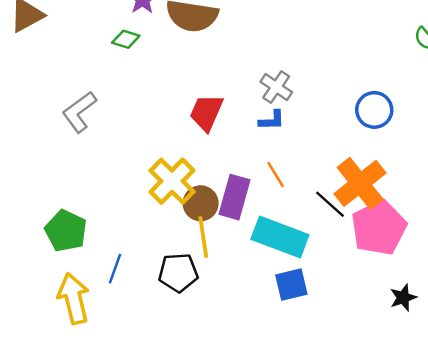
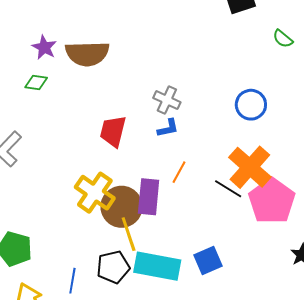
orange line: (276, 174) -> (179, 172), turned 70
brown circle: (201, 203) -> (121, 207), size x1.4
cyan rectangle: (280, 237) -> (157, 266), moved
blue line: (115, 269) -> (72, 281), moved

